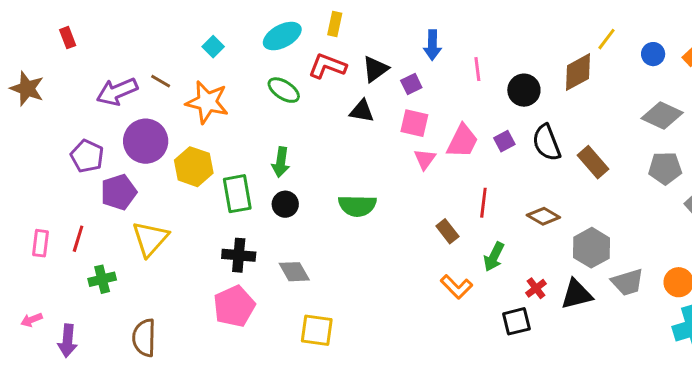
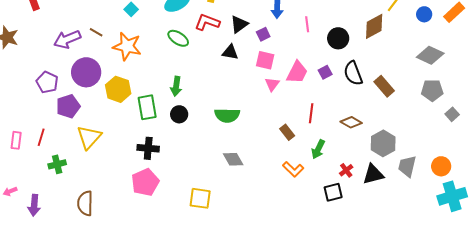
gray diamond: (294, 272) -> (233, 159), moved
gray trapezoid: (628, 282) -> (407, 166), turned 120

